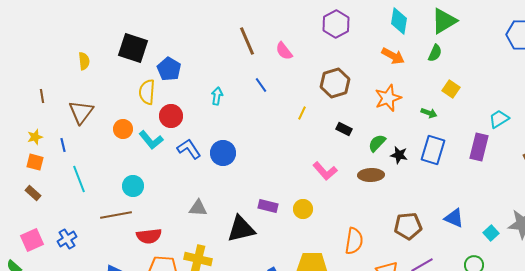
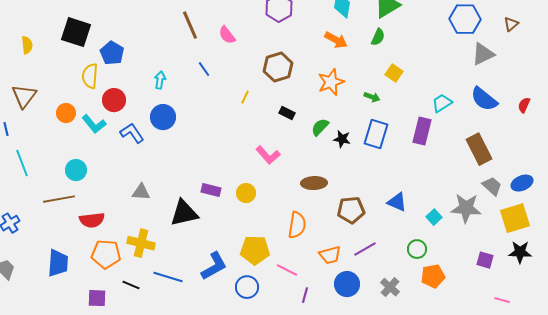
blue circle: (223, 153) -> (163, 117), moved
brown ellipse: (371, 175) -> (314, 183), moved

